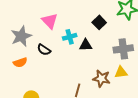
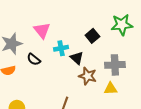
black triangle: (86, 45) -> (77, 58), turned 40
brown star: (101, 79) -> (88, 76), moved

